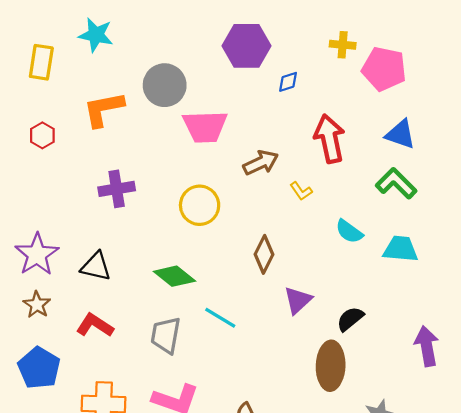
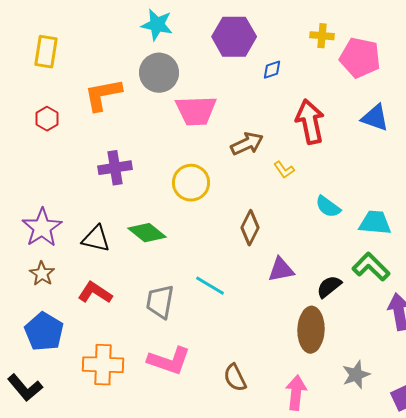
cyan star: (96, 35) -> (157, 25), moved
green L-shape: (396, 183) -> (371, 267), moved
green diamond: (174, 276) -> (147, 233), moved
purple triangle: (298, 300) -> (281, 270), turned 32

